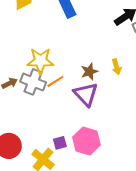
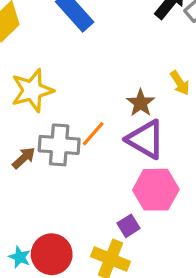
yellow star: (40, 61) -> (32, 90), moved
pink hexagon: (86, 141) -> (156, 190), moved

